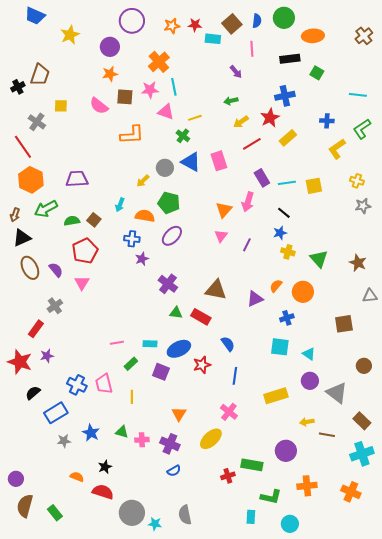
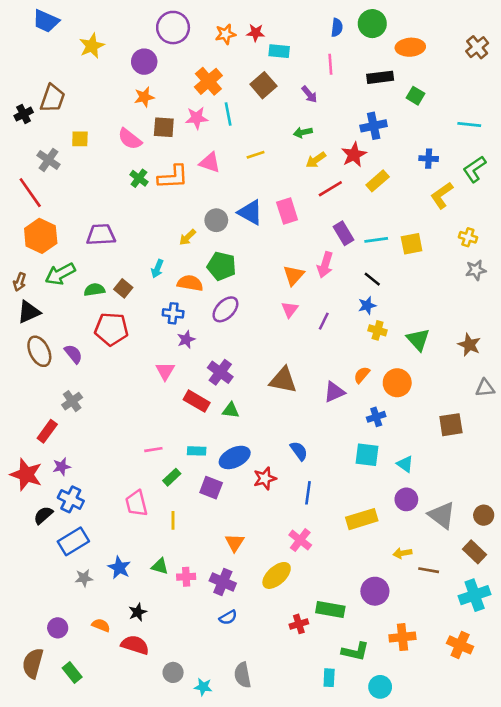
brown square: (232, 24) -> (263, 85), moved
pink triangle: (166, 112) -> (210, 163), moved
green cross: (183, 136) -> (139, 178), moved
red pentagon: (85, 251) -> (111, 329), turned 30
pink triangle: (82, 283) -> (165, 371), moved
red rectangle: (201, 317) -> (197, 401), moved
brown circle: (364, 366) -> (484, 515), moved
blue cross: (77, 385) -> (71, 499), moved
purple circle: (16, 479) -> (58, 628), moved
gray circle: (132, 513) -> (173, 672), size x0.6

